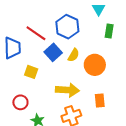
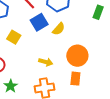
orange circle: (95, 65) -> (77, 56), moved
yellow arrow: (67, 90) -> (46, 62), size x0.6

